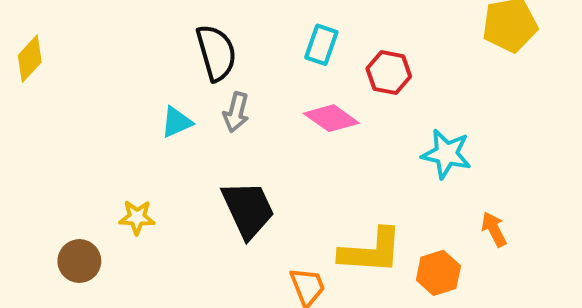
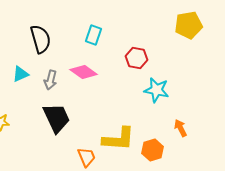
red hexagon: (389, 73) -> (137, 58), moved
gray arrow: (236, 112) -> (51, 80), moved
pink diamond: (331, 118) -> (84, 72), moved

